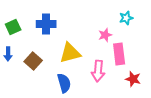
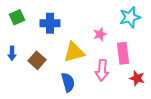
cyan star: (126, 18) -> (130, 17), size x1.5
green square: (13, 27) -> (17, 17), moved
pink star: (105, 35) -> (100, 34), moved

